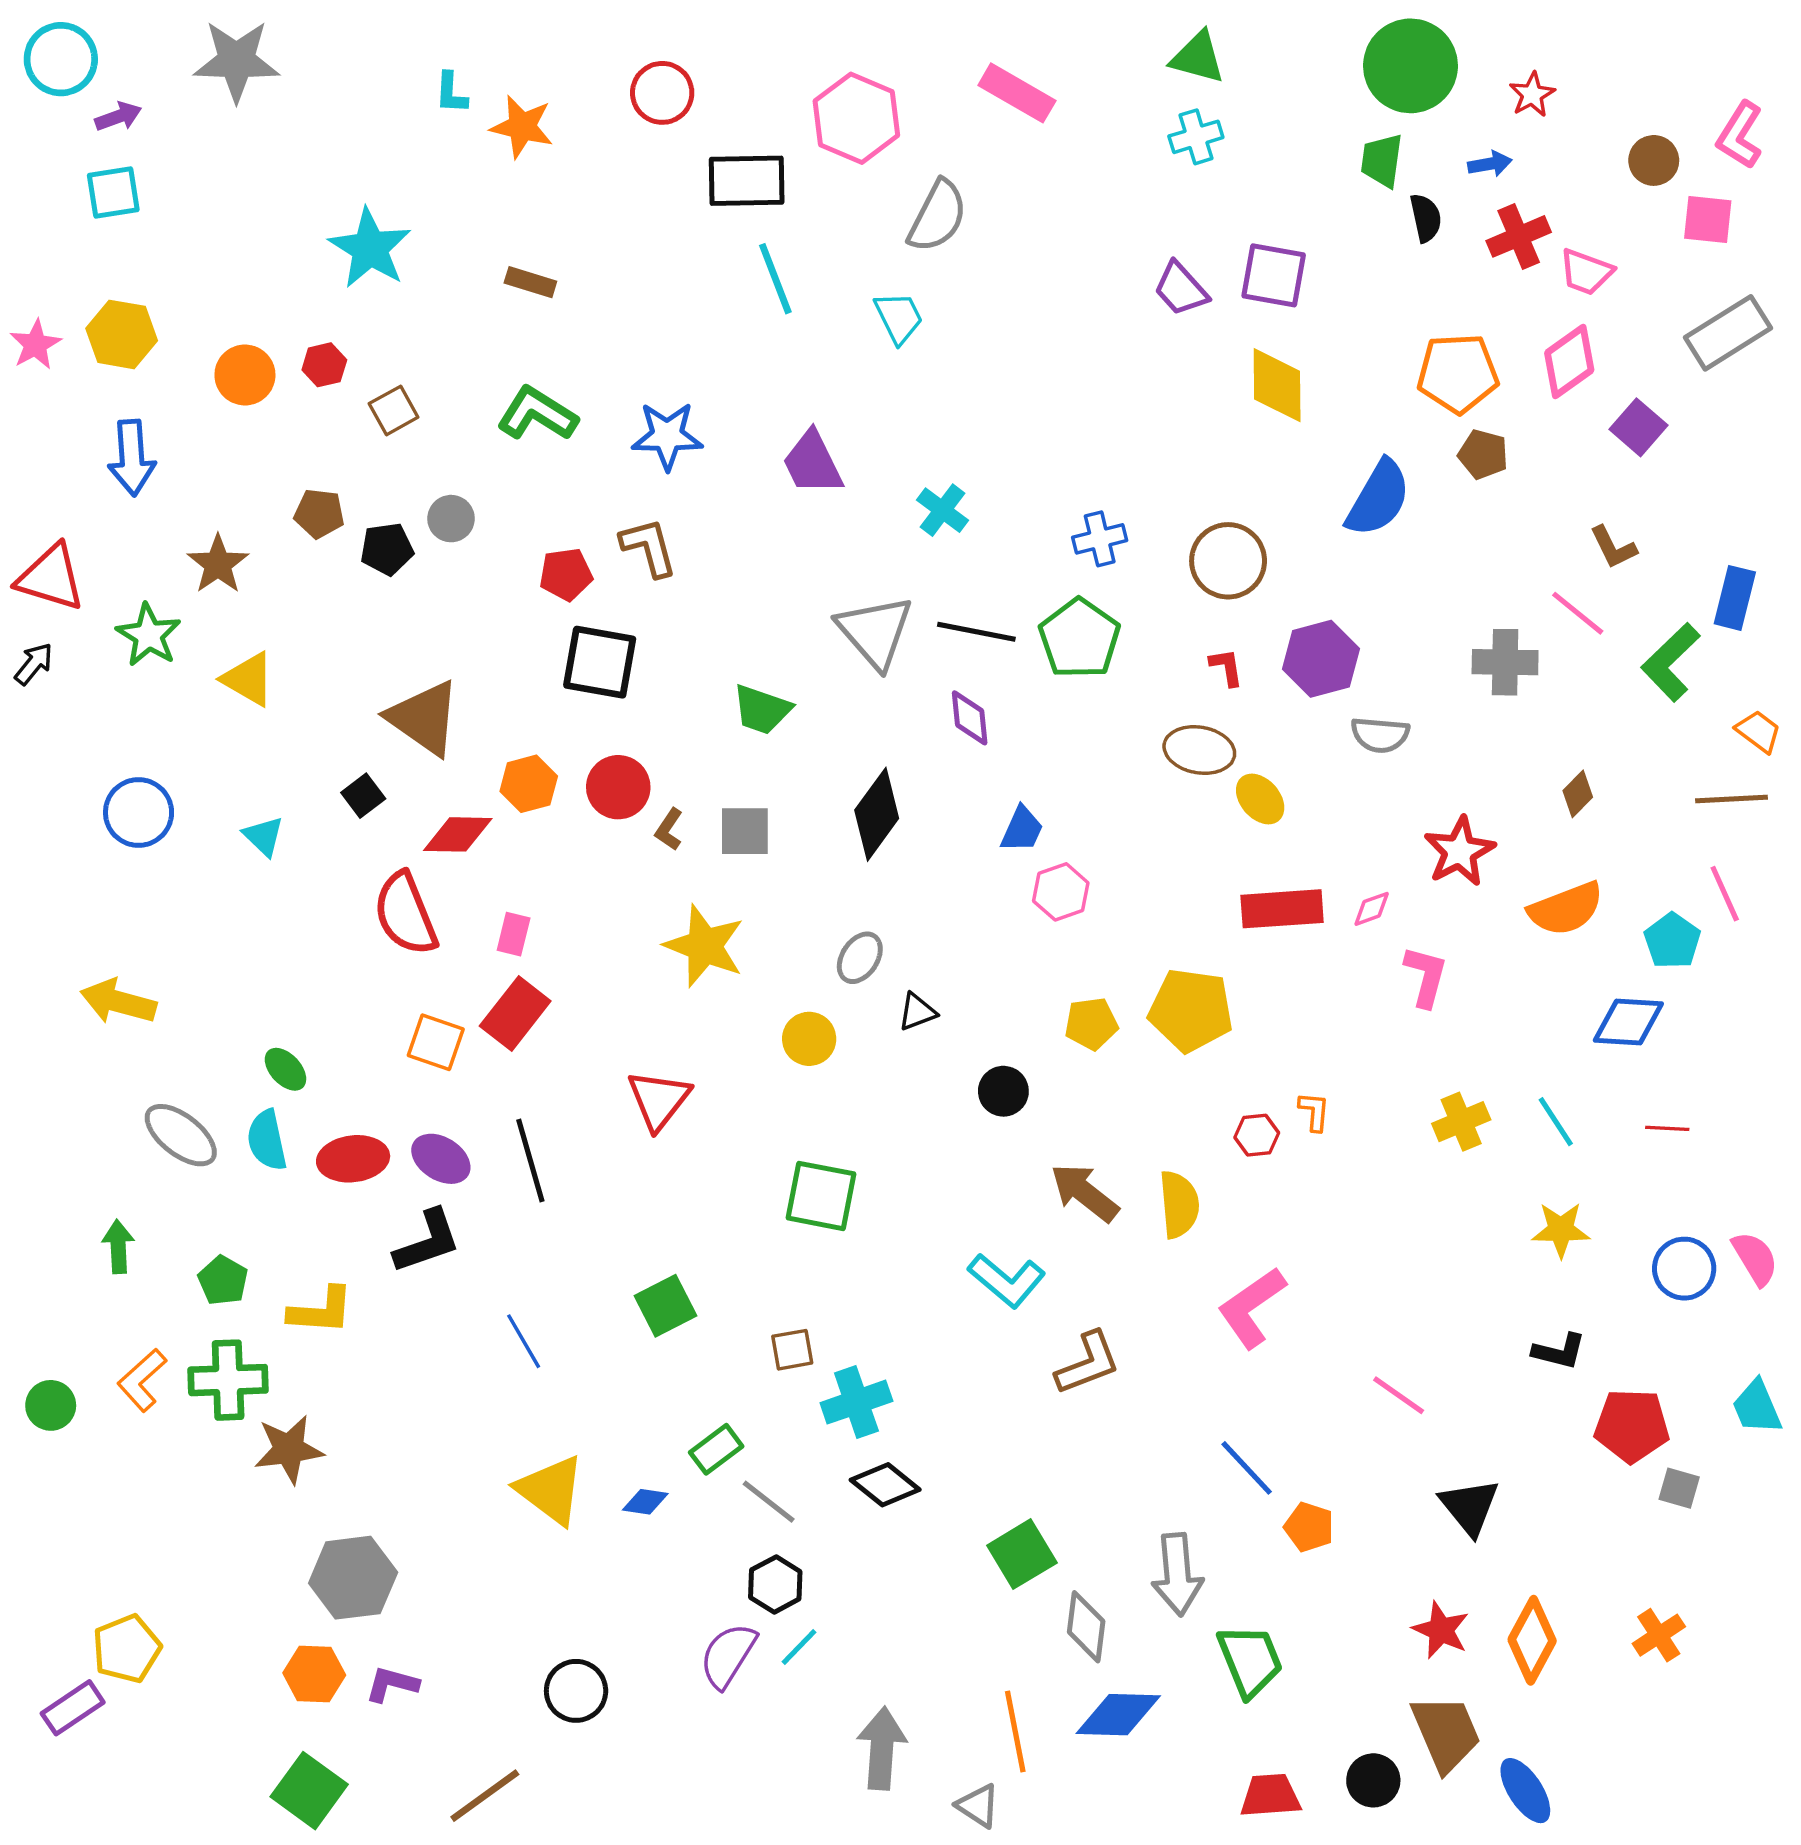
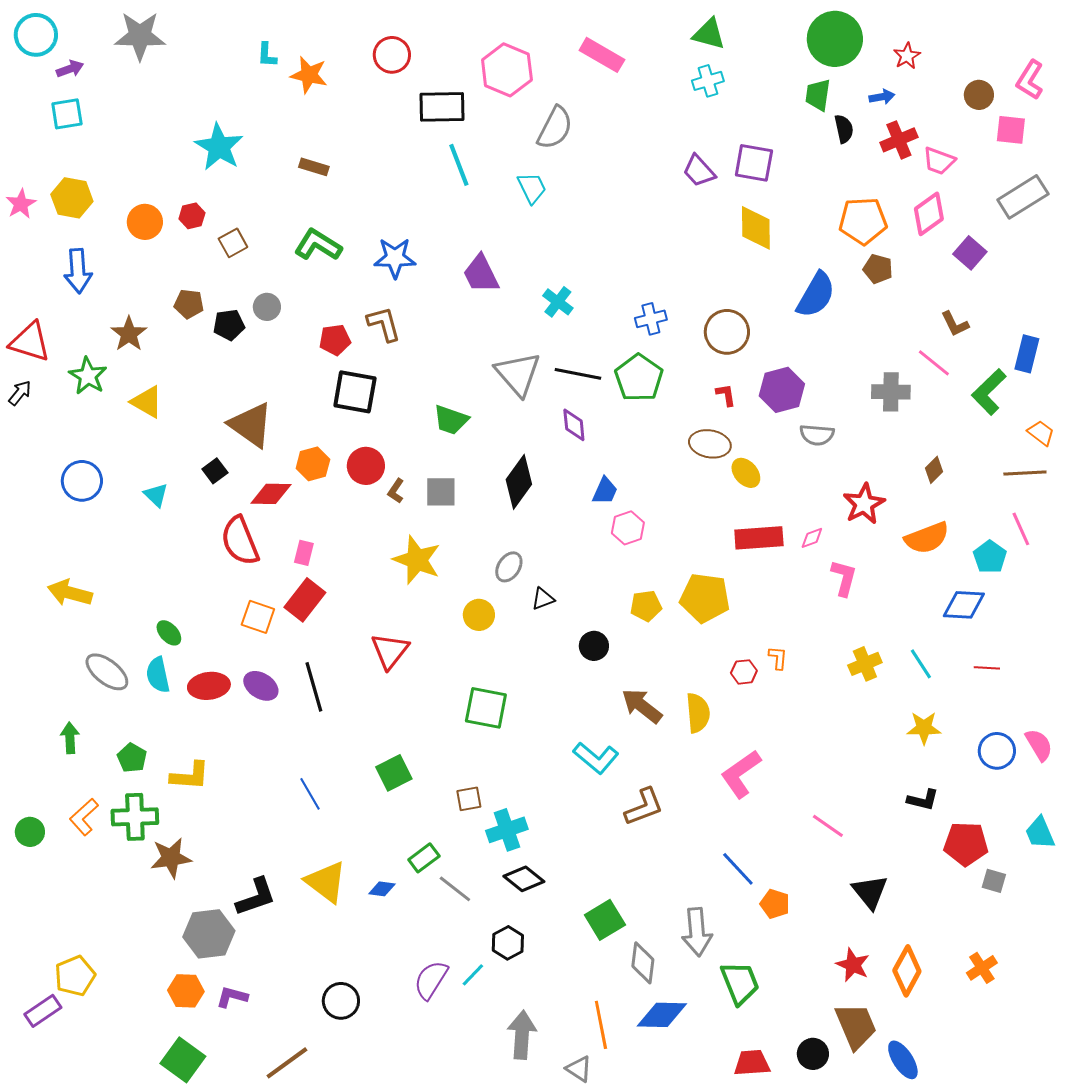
black L-shape: (427, 1242) -> (256, 897), moved
black hexagon: (775, 1584) -> (508, 943), moved

